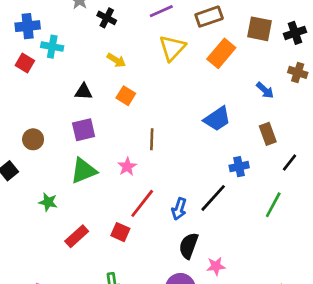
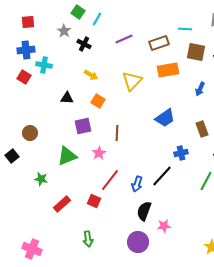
yellow triangle: (172, 48) -> (132, 81), moved
orange rectangle: (221, 53) -> (168, 70), turned 40
blue arrow: (265, 90) -> (200, 89), moved, turned 72
purple square: (84, 130) -> (83, 126), moved

